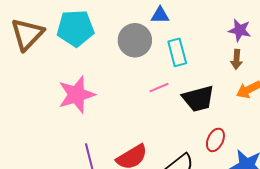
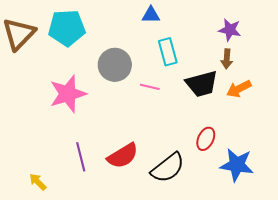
gray circle: (135, 40) -> (115, 65), moved
pink line: (159, 88) -> (150, 87), turned 36
black trapezoid: (198, 99) -> (202, 84), moved

